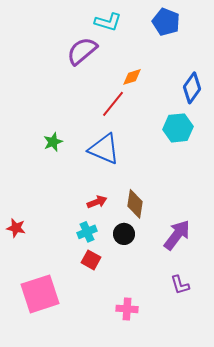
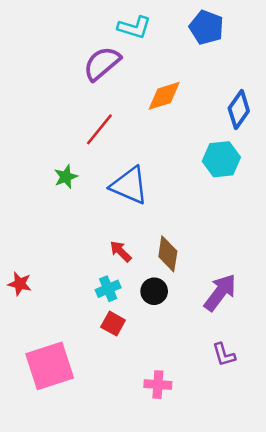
orange diamond: (132, 77) -> (164, 96), size x1.4
red line: (113, 104) -> (99, 129), moved
red arrow: (97, 202) -> (121, 251), turned -114

